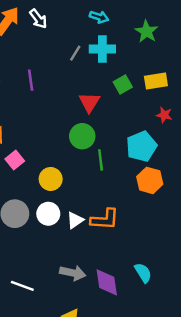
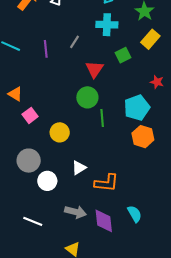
gray line: (75, 53) -> (75, 42), moved
yellow rectangle: (156, 81) -> (150, 39), moved, turned -42
white circle: (48, 214) -> (47, 181), moved
orange L-shape: (105, 219) -> (106, 183), moved

